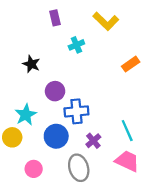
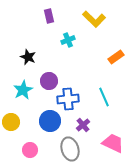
cyan star: (26, 115) -> (23, 90), moved
cyan line: (127, 131) -> (104, 97), moved

